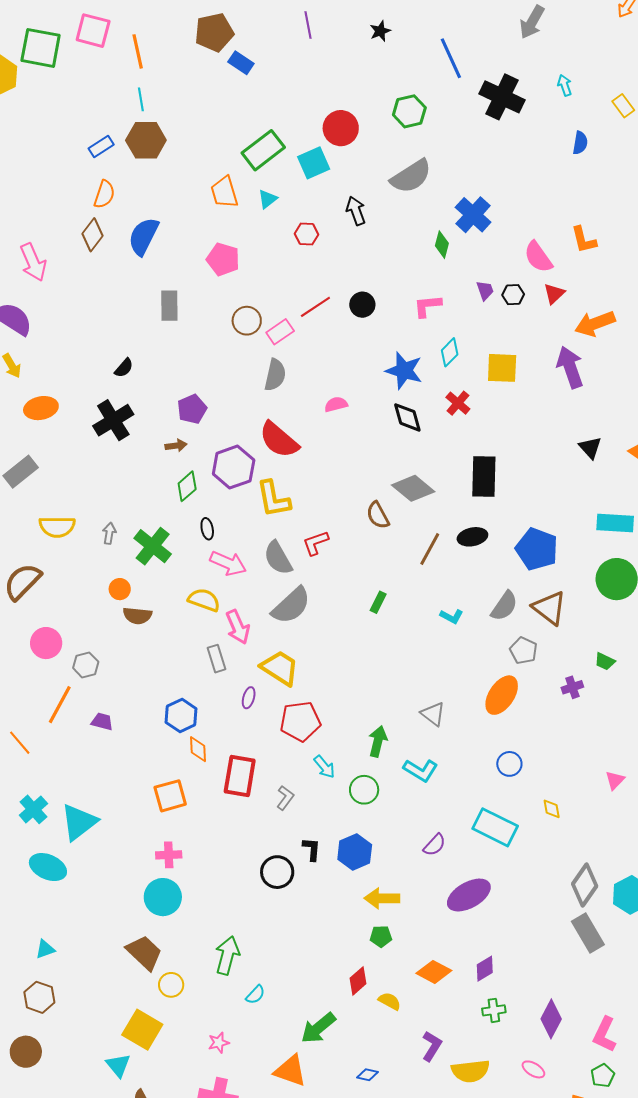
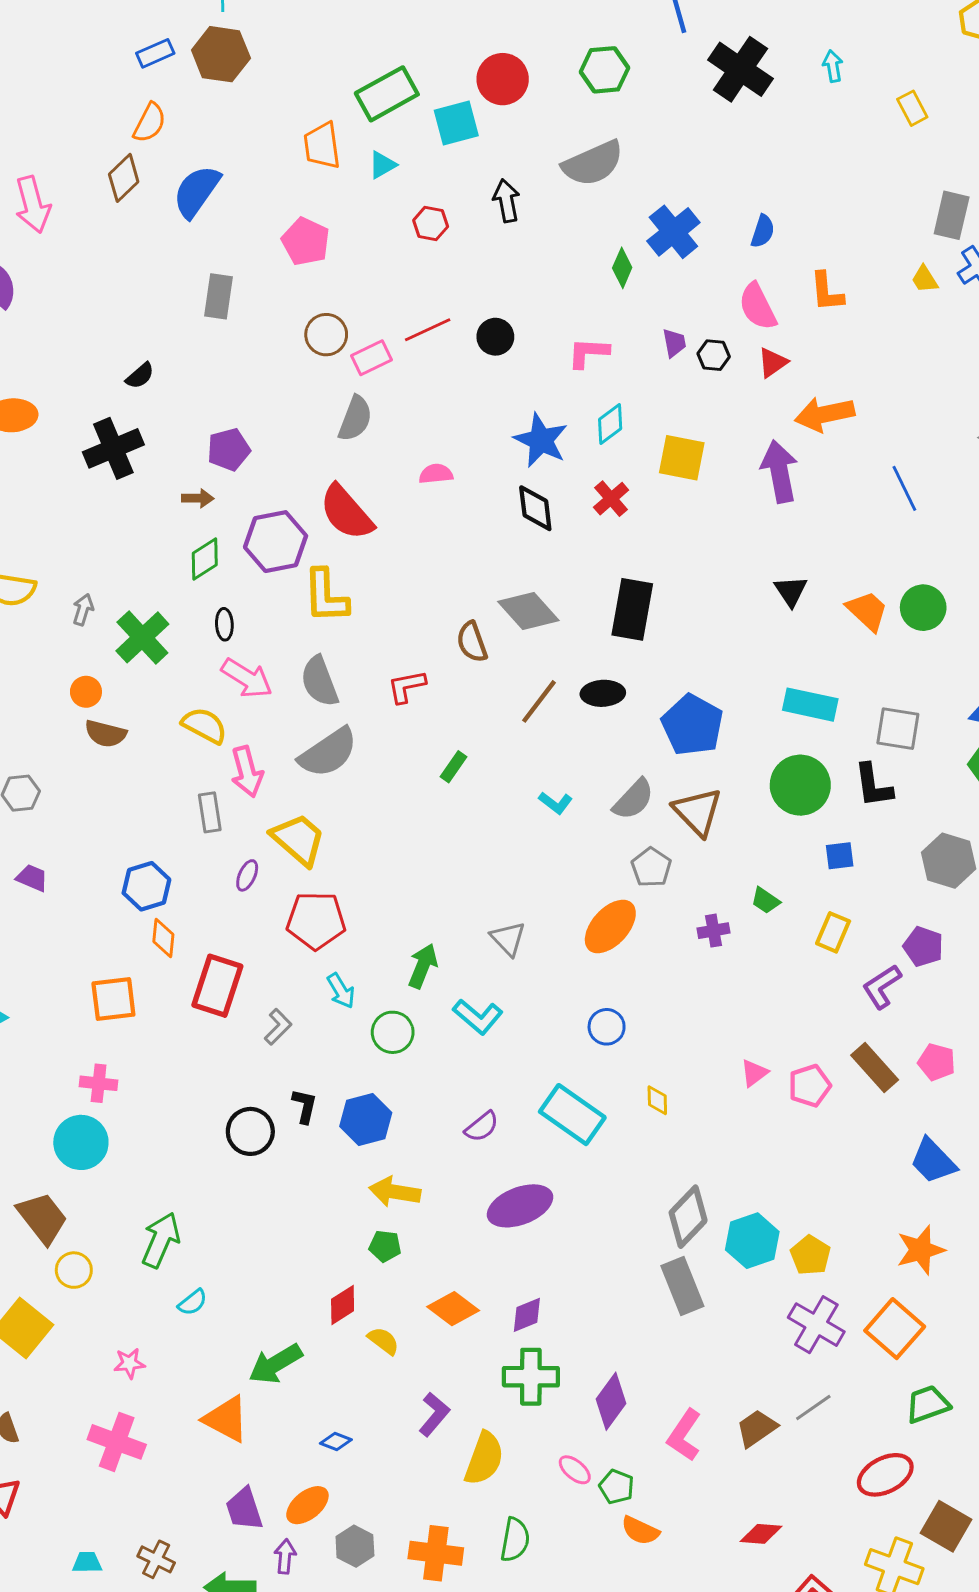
blue semicircle: (580, 143) -> (763, 231), moved
red L-shape: (316, 543) -> (407, 686), moved
green cross: (494, 1010) -> (531, 1377), size x1.6
yellow semicircle: (470, 1071) -> (484, 1459), turned -72
green pentagon: (603, 1076) -> (616, 1487), moved, turned -30

